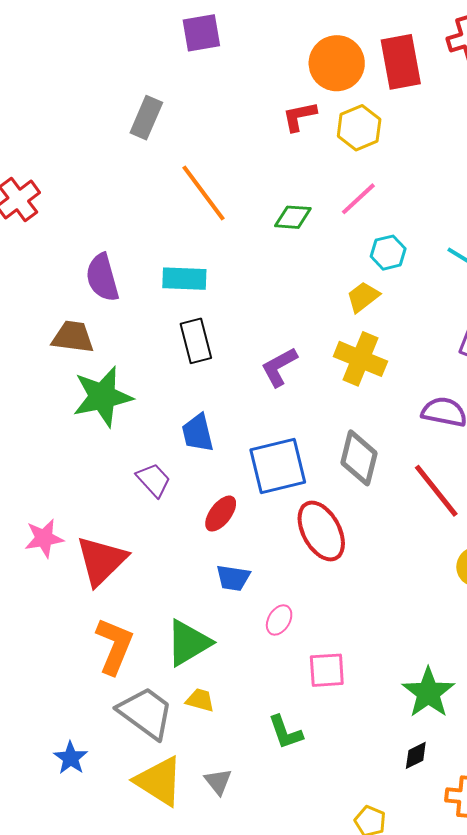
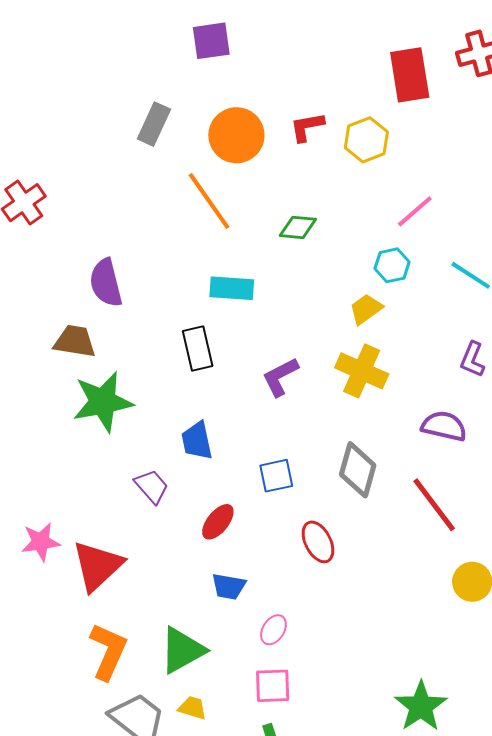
orange circle: (337, 63) -> (236, 135), moved
pink line: (358, 199) -> (415, 211), moved
cyan rectangle: (184, 279) -> (232, 288), moved
blue square: (278, 466) -> (276, 476), size x0.6
red ellipse: (321, 531) -> (318, 542), size x0.7
pink square: (327, 670) -> (273, 686), moved

